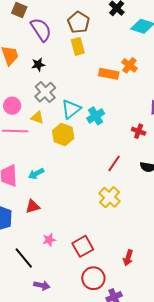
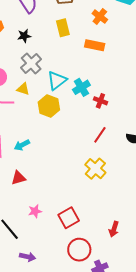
yellow rectangle: (78, 46) -> (63, 28), moved
orange cross: (129, 65) -> (100, 16), moved
red cross: (139, 131) -> (100, 101), moved

